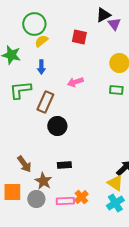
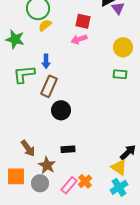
blue arrow: (41, 67) -> (46, 61), moved
pink arrow: (75, 82) -> (79, 39), moved
pink rectangle: (65, 201) -> (69, 185), turned -48

